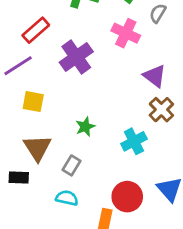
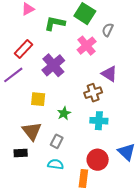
pink cross: (126, 33) -> (87, 46), turned 30
yellow square: (33, 102) -> (38, 99), moved
brown cross: (161, 110) -> (93, 93), moved, turned 30
cyan cross: (134, 141) -> (99, 121), turned 36

